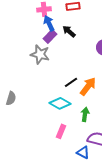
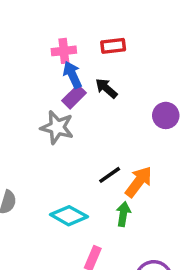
cyan diamond: (60, 103) -> (69, 216), moved
green arrow: (85, 114) -> (123, 214), moved

